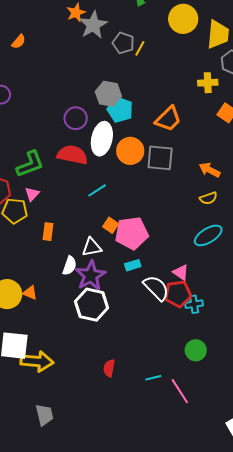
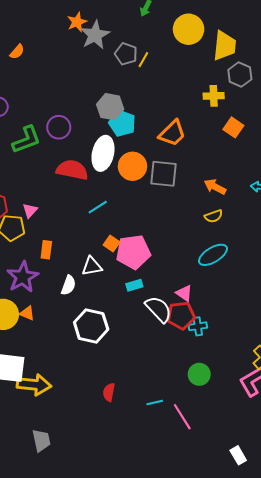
purple circle: (76, 118) -> (59, 127), moved
green L-shape: (30, 164) -> (26, 140), moved
purple star: (91, 276) -> (23, 277), moved

